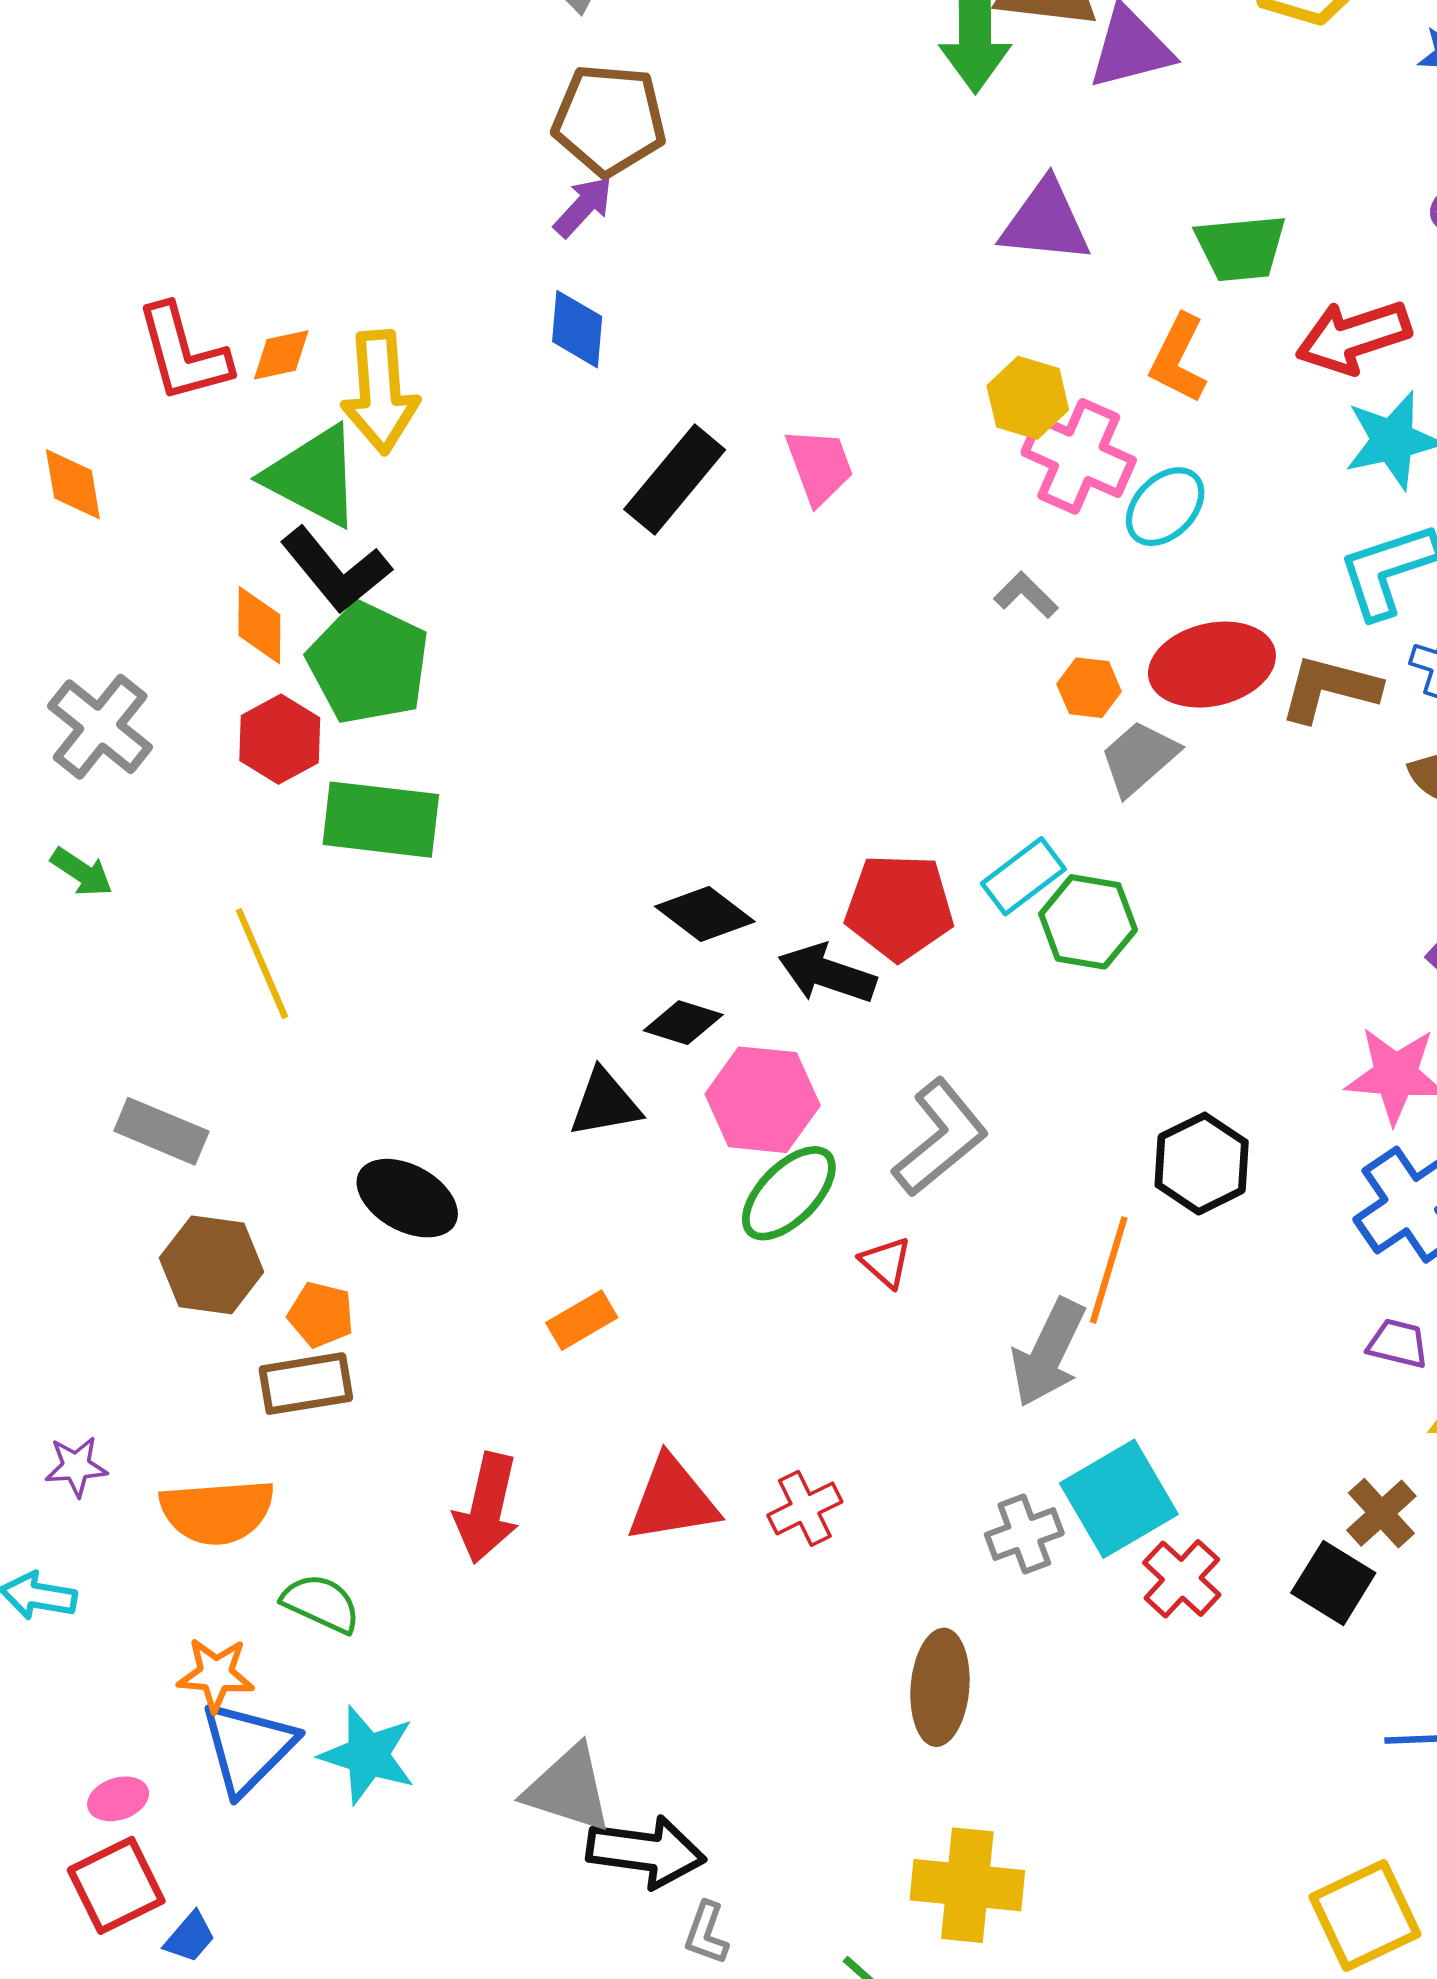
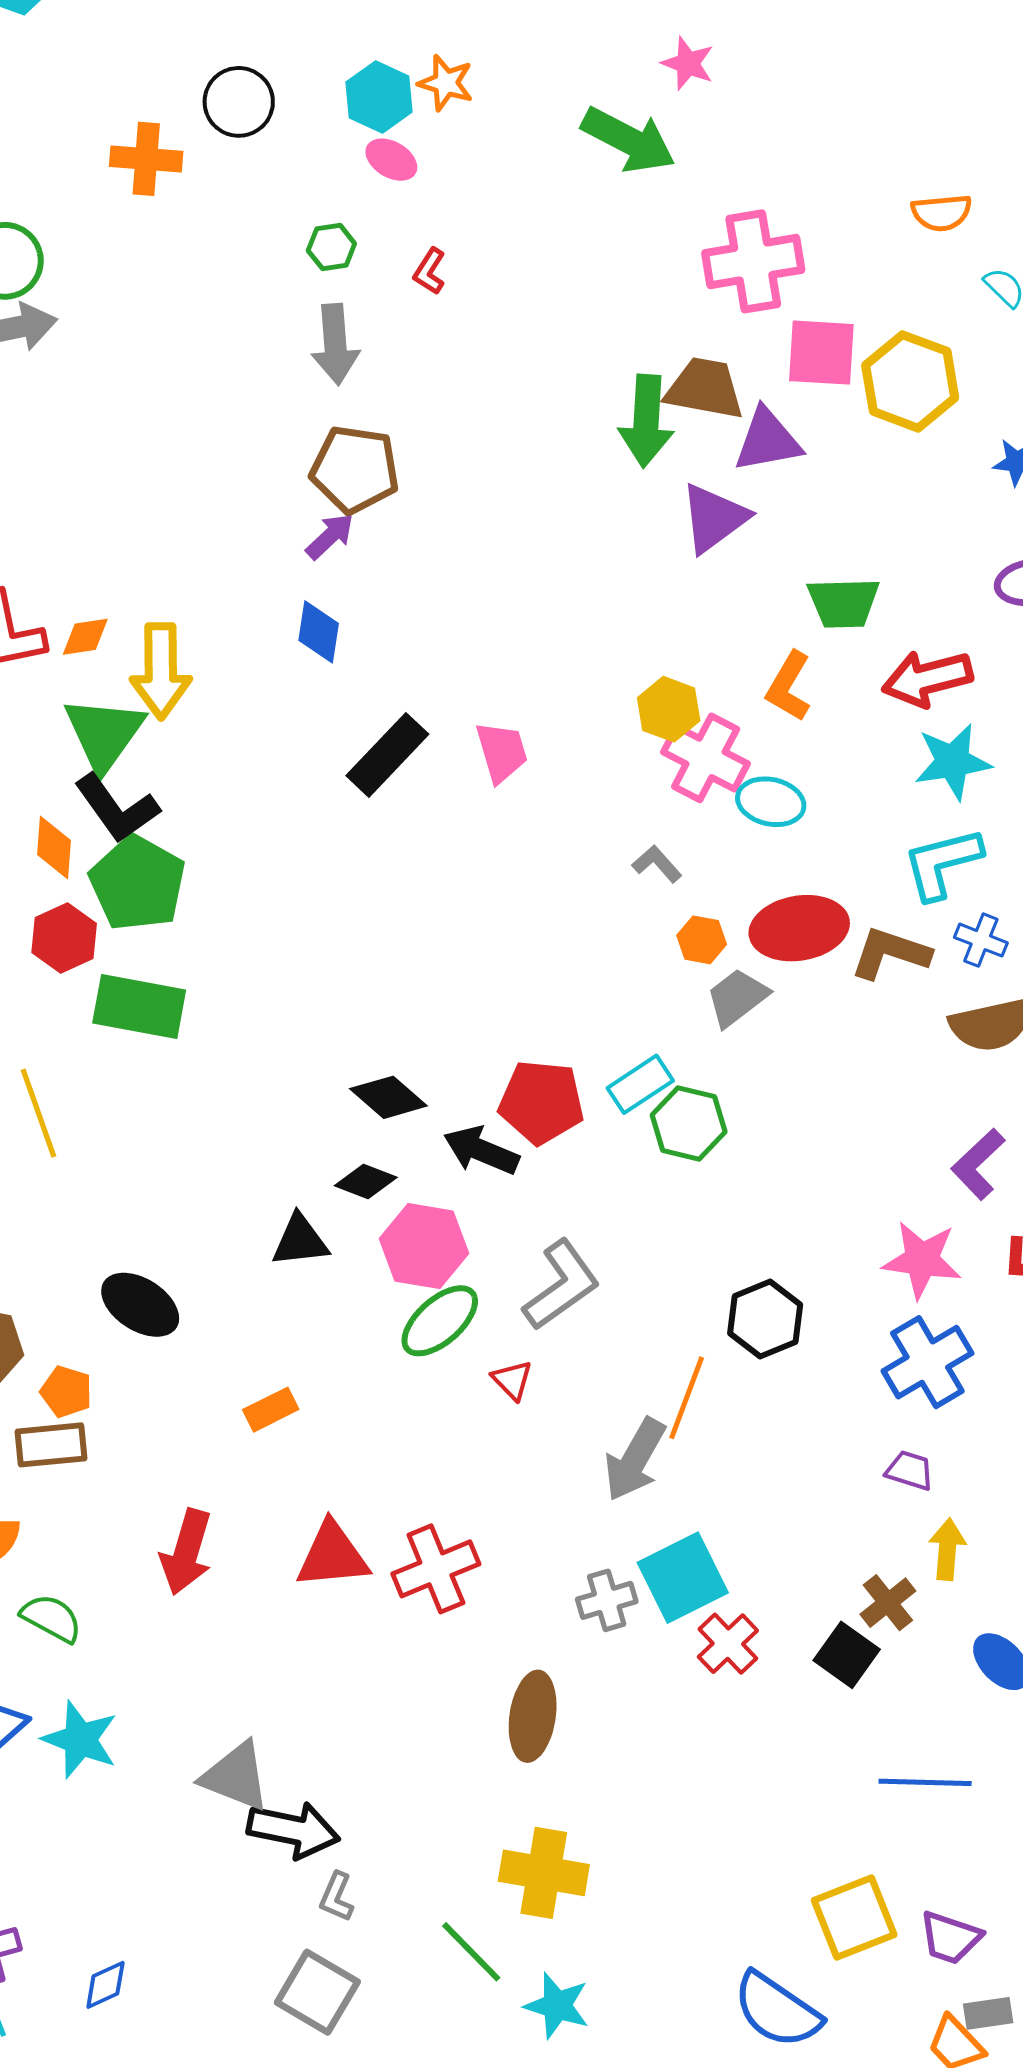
purple triangle: (1045, 222) -> (714, 518), moved, turned -46
green triangle: (313, 476) -> (104, 734), turned 34
cyan ellipse: (1165, 507) -> (771, 802), turned 54
red cross: (805, 1508) -> (436, 1569), size x1.5

